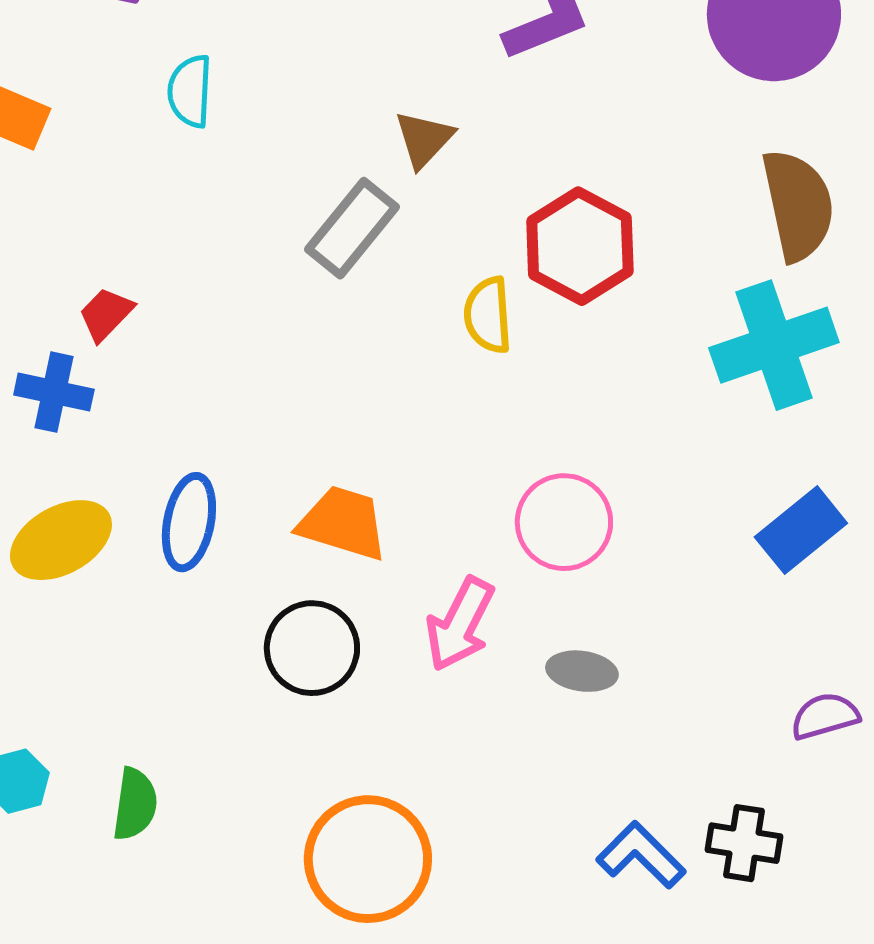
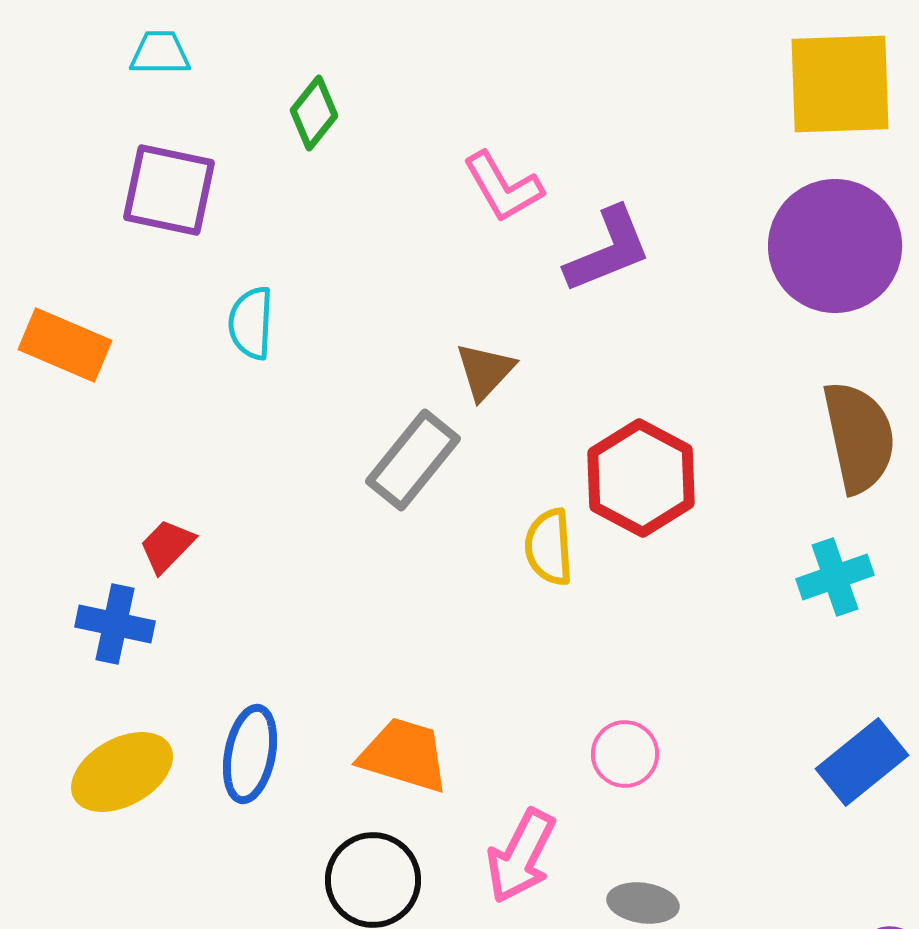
cyan cross: (774, 345) -> (835, 577), size x0.6
pink circle: (564, 522) -> (625, 754), size x0.7

